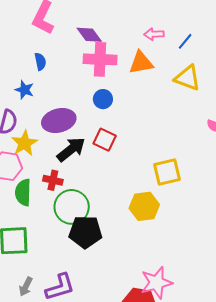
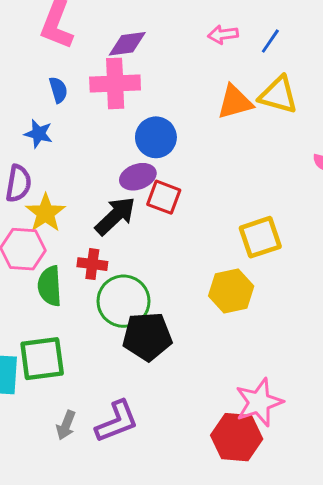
purple diamond: (89, 35) -> (127, 44), turned -56
pink cross: (100, 59) -> (115, 83), moved
orange triangle: (141, 63) -> (235, 102), moved
blue circle: (103, 99) -> (156, 137), size x1.4
purple ellipse: (59, 121) -> (138, 177), moved, size x0.7

